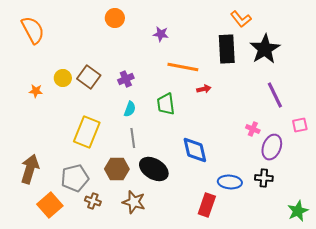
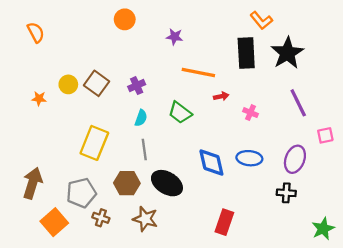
orange semicircle: (33, 30) -> (36, 32), size x0.7
green trapezoid: (166, 104) -> (180, 113), turned -45
pink cross: (253, 129) -> (250, 113), moved
blue ellipse: (230, 182) -> (249, 158), moved

